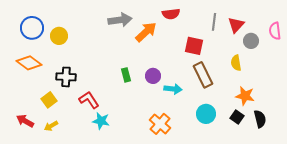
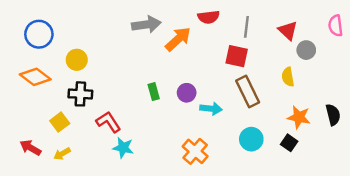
gray line: (214, 22) -> (246, 27), moved
red triangle: (236, 25) -> (288, 31), turned -30
pink semicircle: (275, 31) -> (336, 26), moved
yellow circle: (59, 36) -> (77, 60), moved
black semicircle: (260, 119) -> (333, 115), moved

